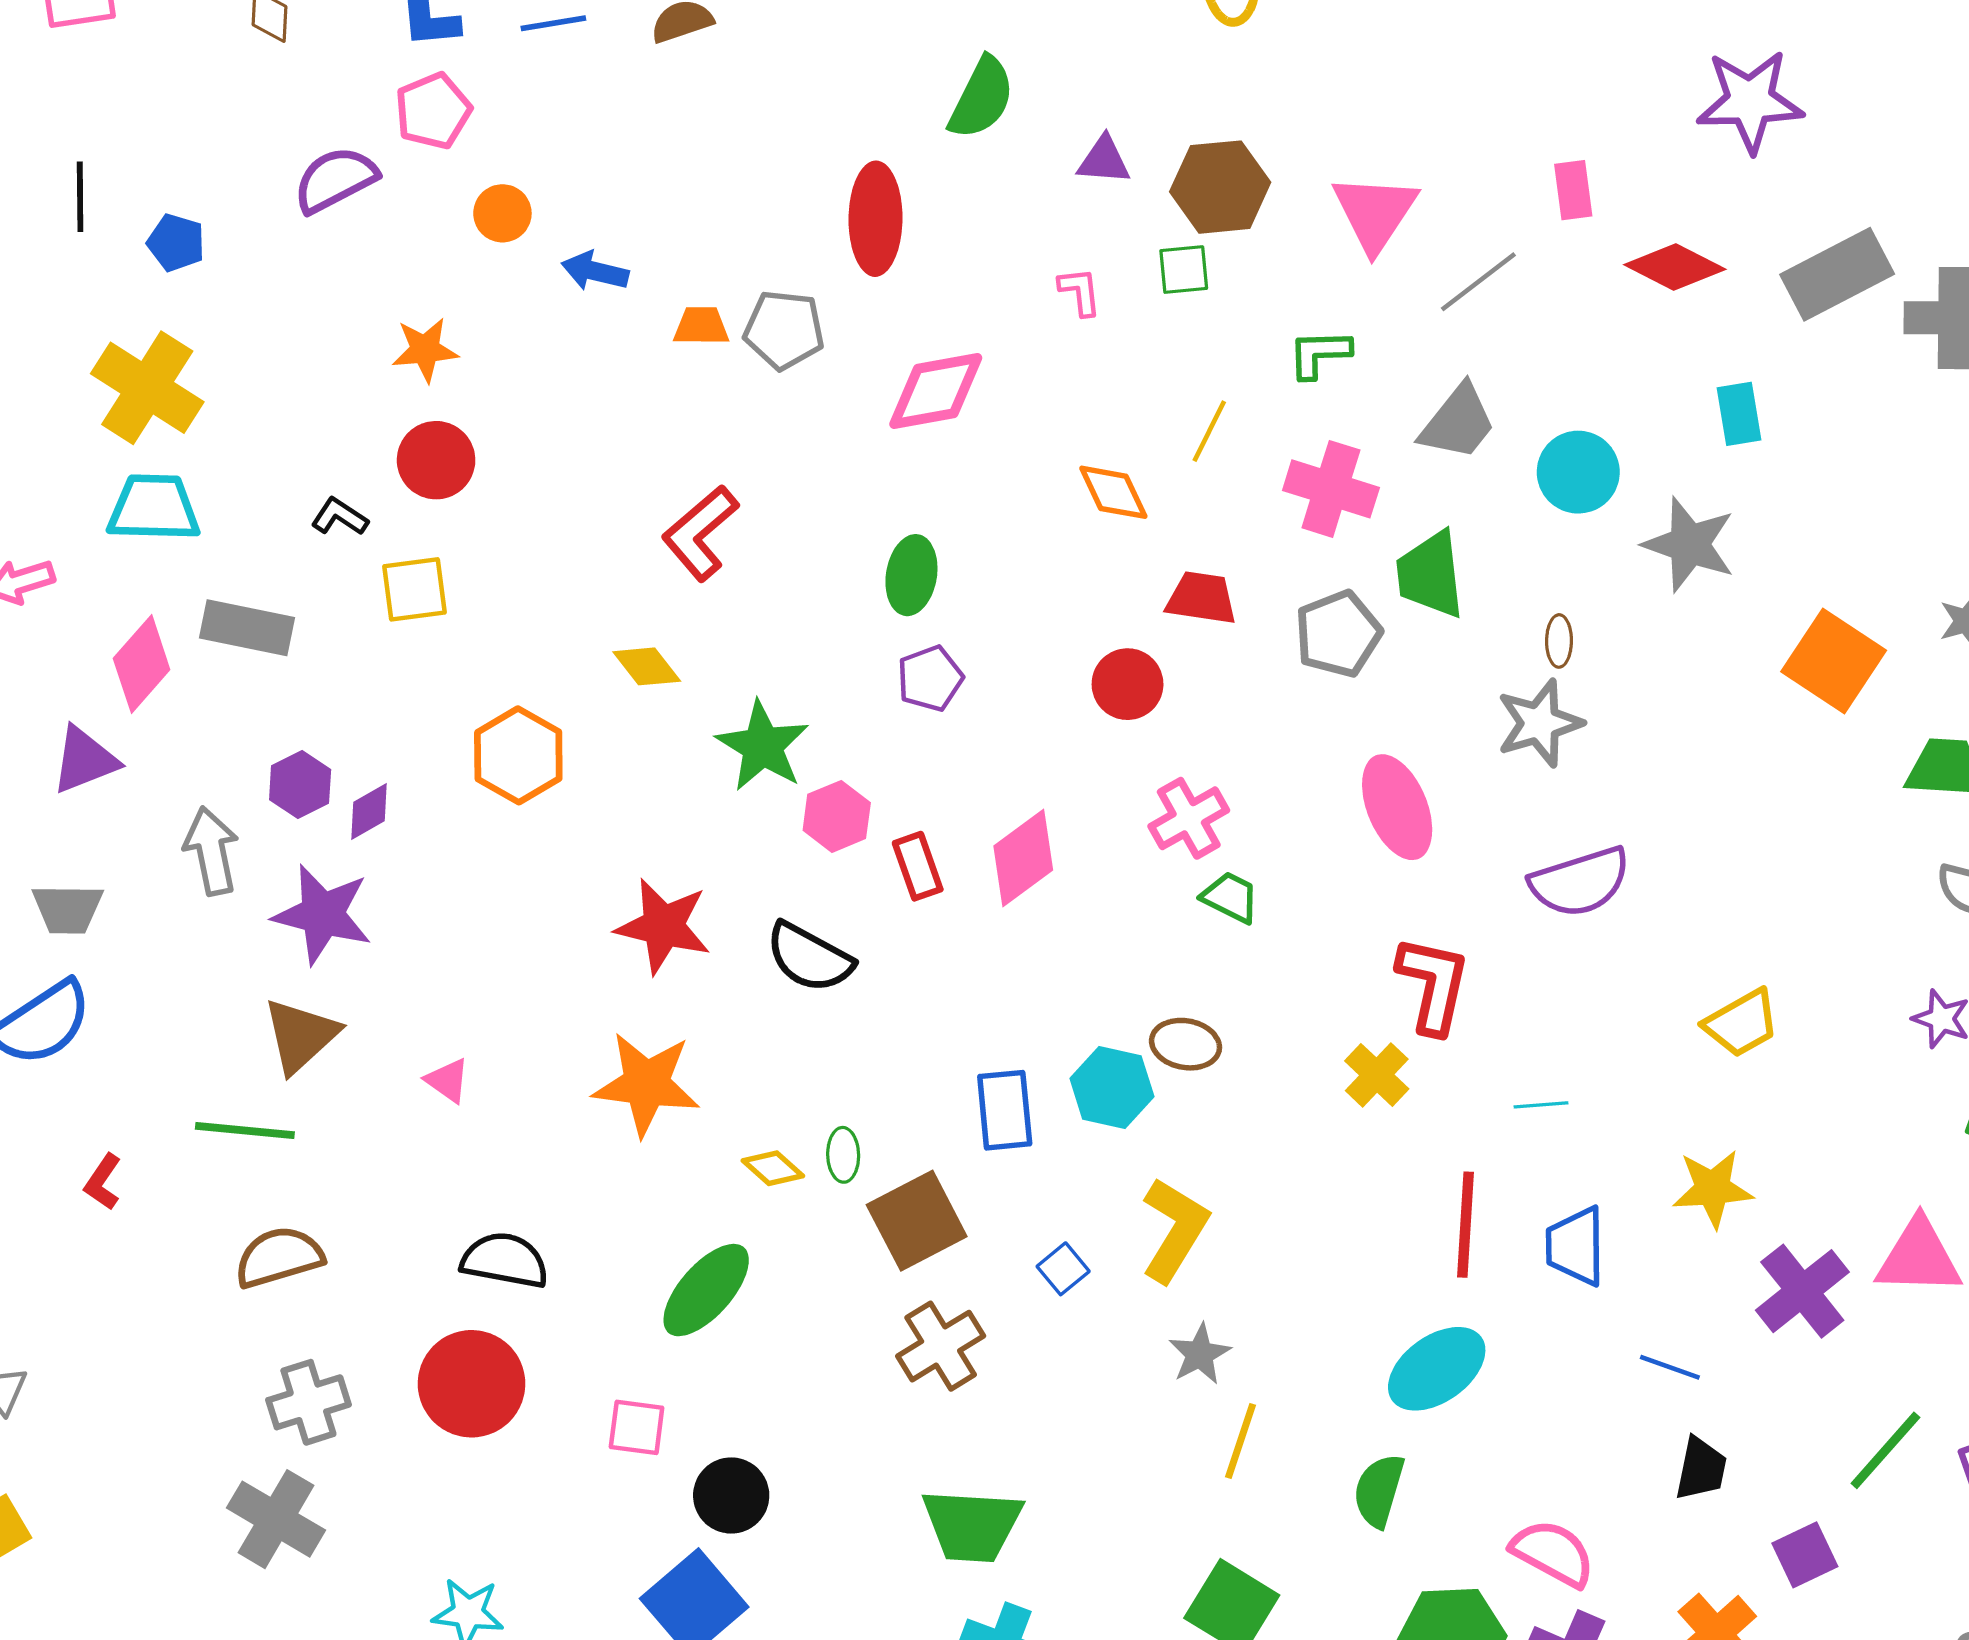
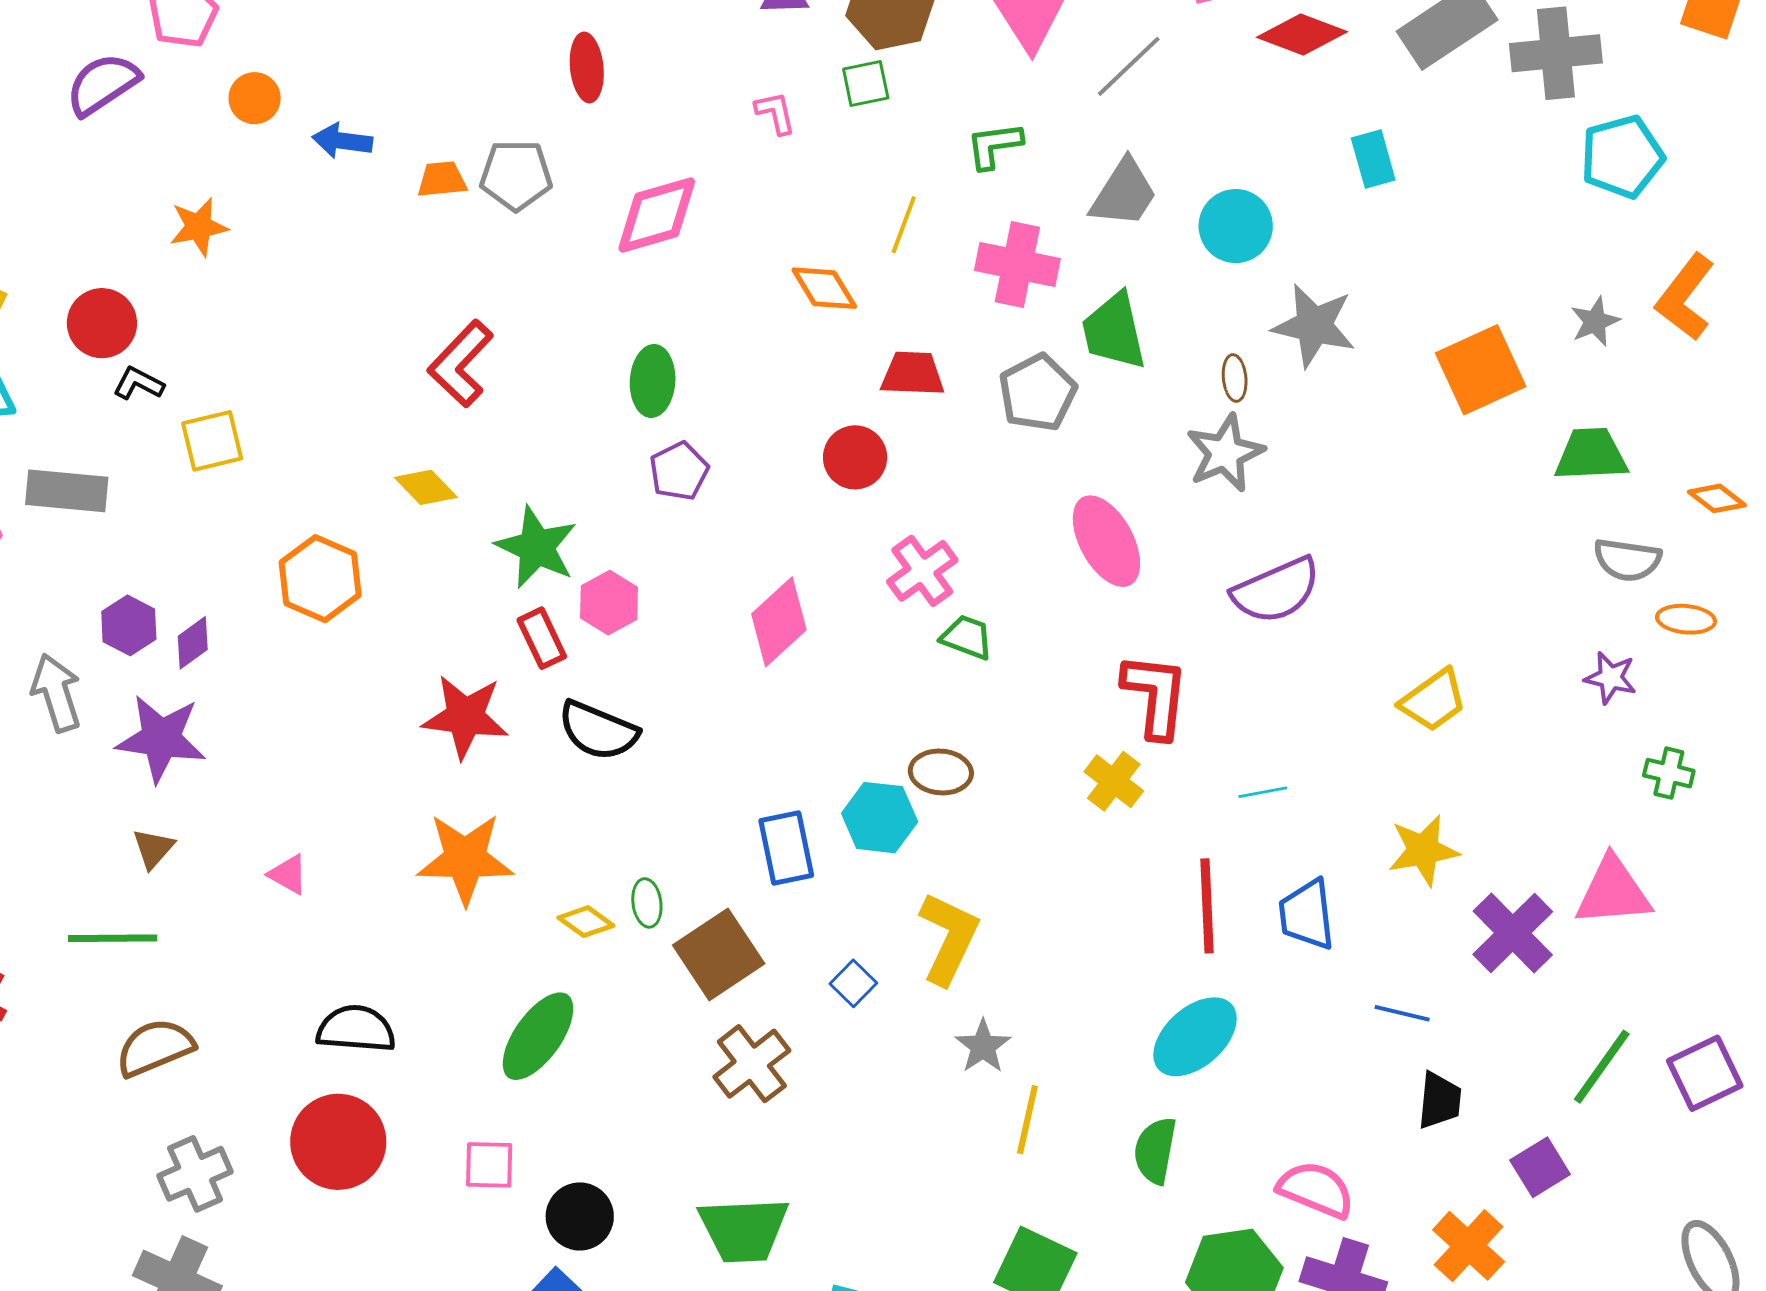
red ellipse: (876, 219) -> (587, 68), size x0.7
red circle: (436, 460) -> (102, 323), moved
gray star: (1689, 544) -> (1314, 326), moved
orange square: (1834, 661) -> (1481, 370), turned 38
red rectangle: (918, 866) -> (542, 638), moved
brown triangle: (301, 1036) -> (153, 849), size x0.6
green trapezoid: (972, 1525) -> (744, 1230), moved

